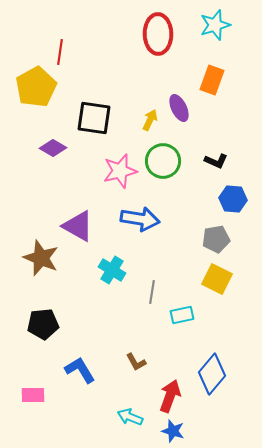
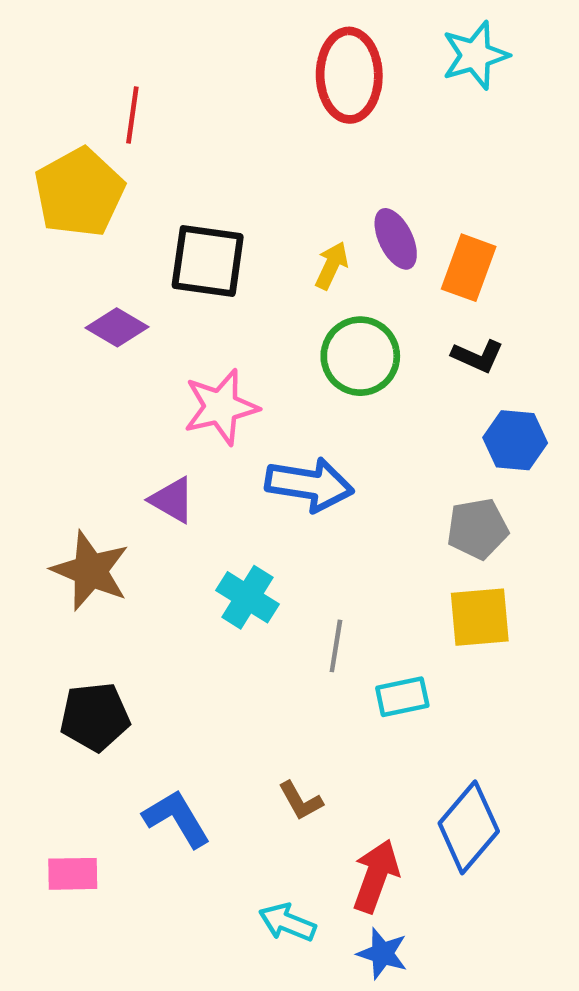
orange rectangle: (212, 80) -> (469, 268), moved
pink star: (120, 171) -> (221, 407), moved
purple triangle: (78, 226) -> (172, 500), size x0.7
yellow square: (217, 279) -> (480, 617), turned -32

